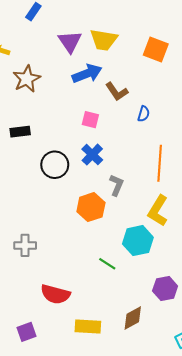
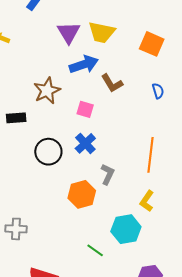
brown star: (27, 79) -> (47, 91), moved
blue semicircle: (144, 114) -> (158, 91), moved, turned -35
yellow L-shape: (158, 211) -> (147, 201), size x0.7

